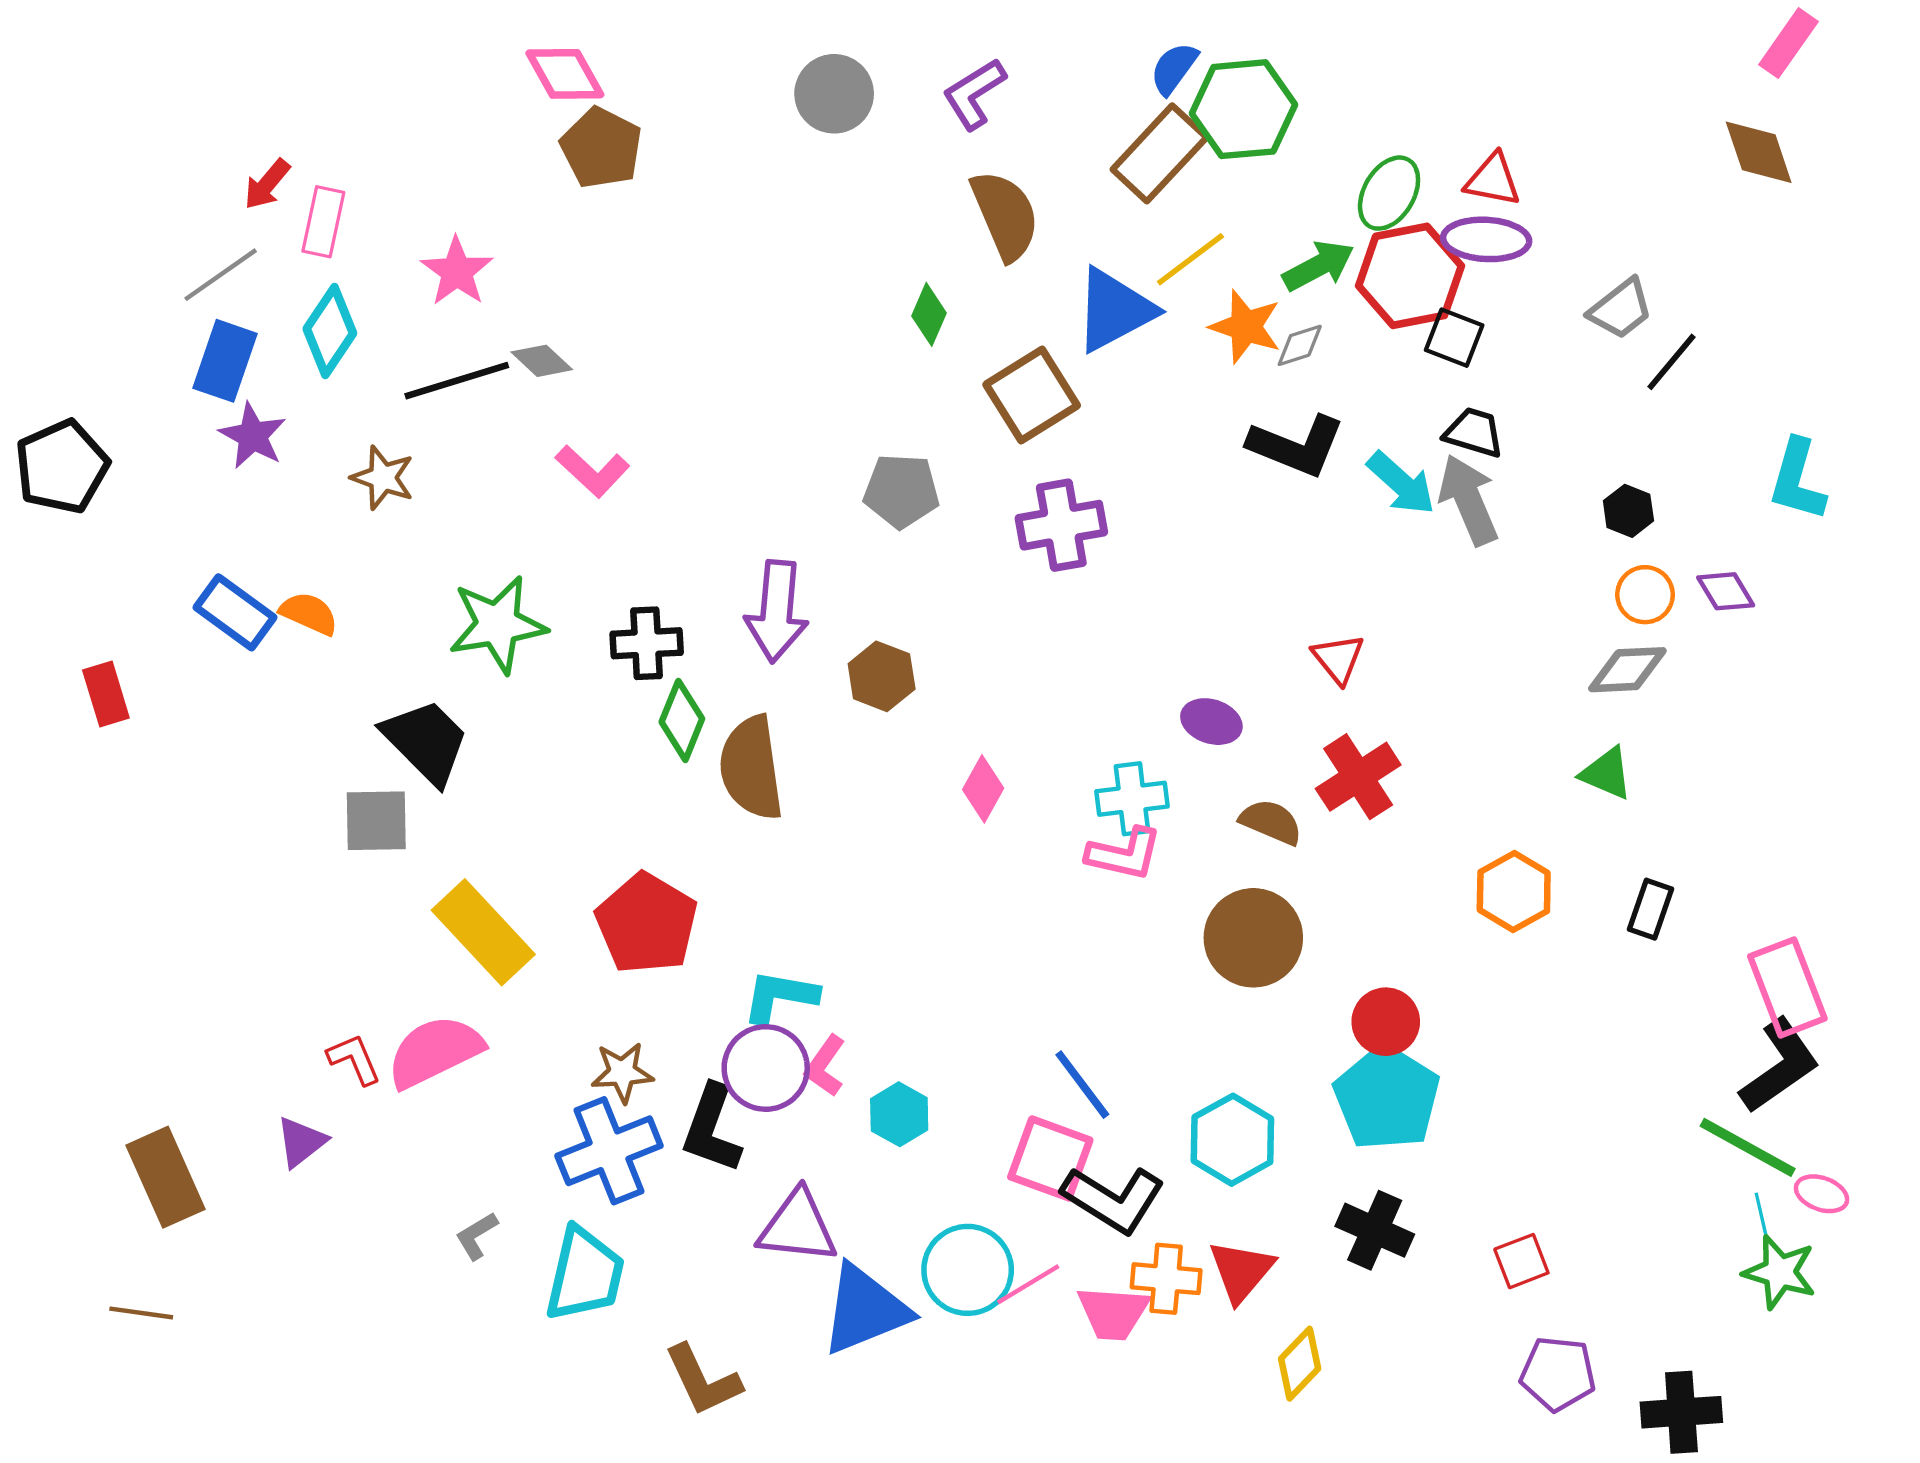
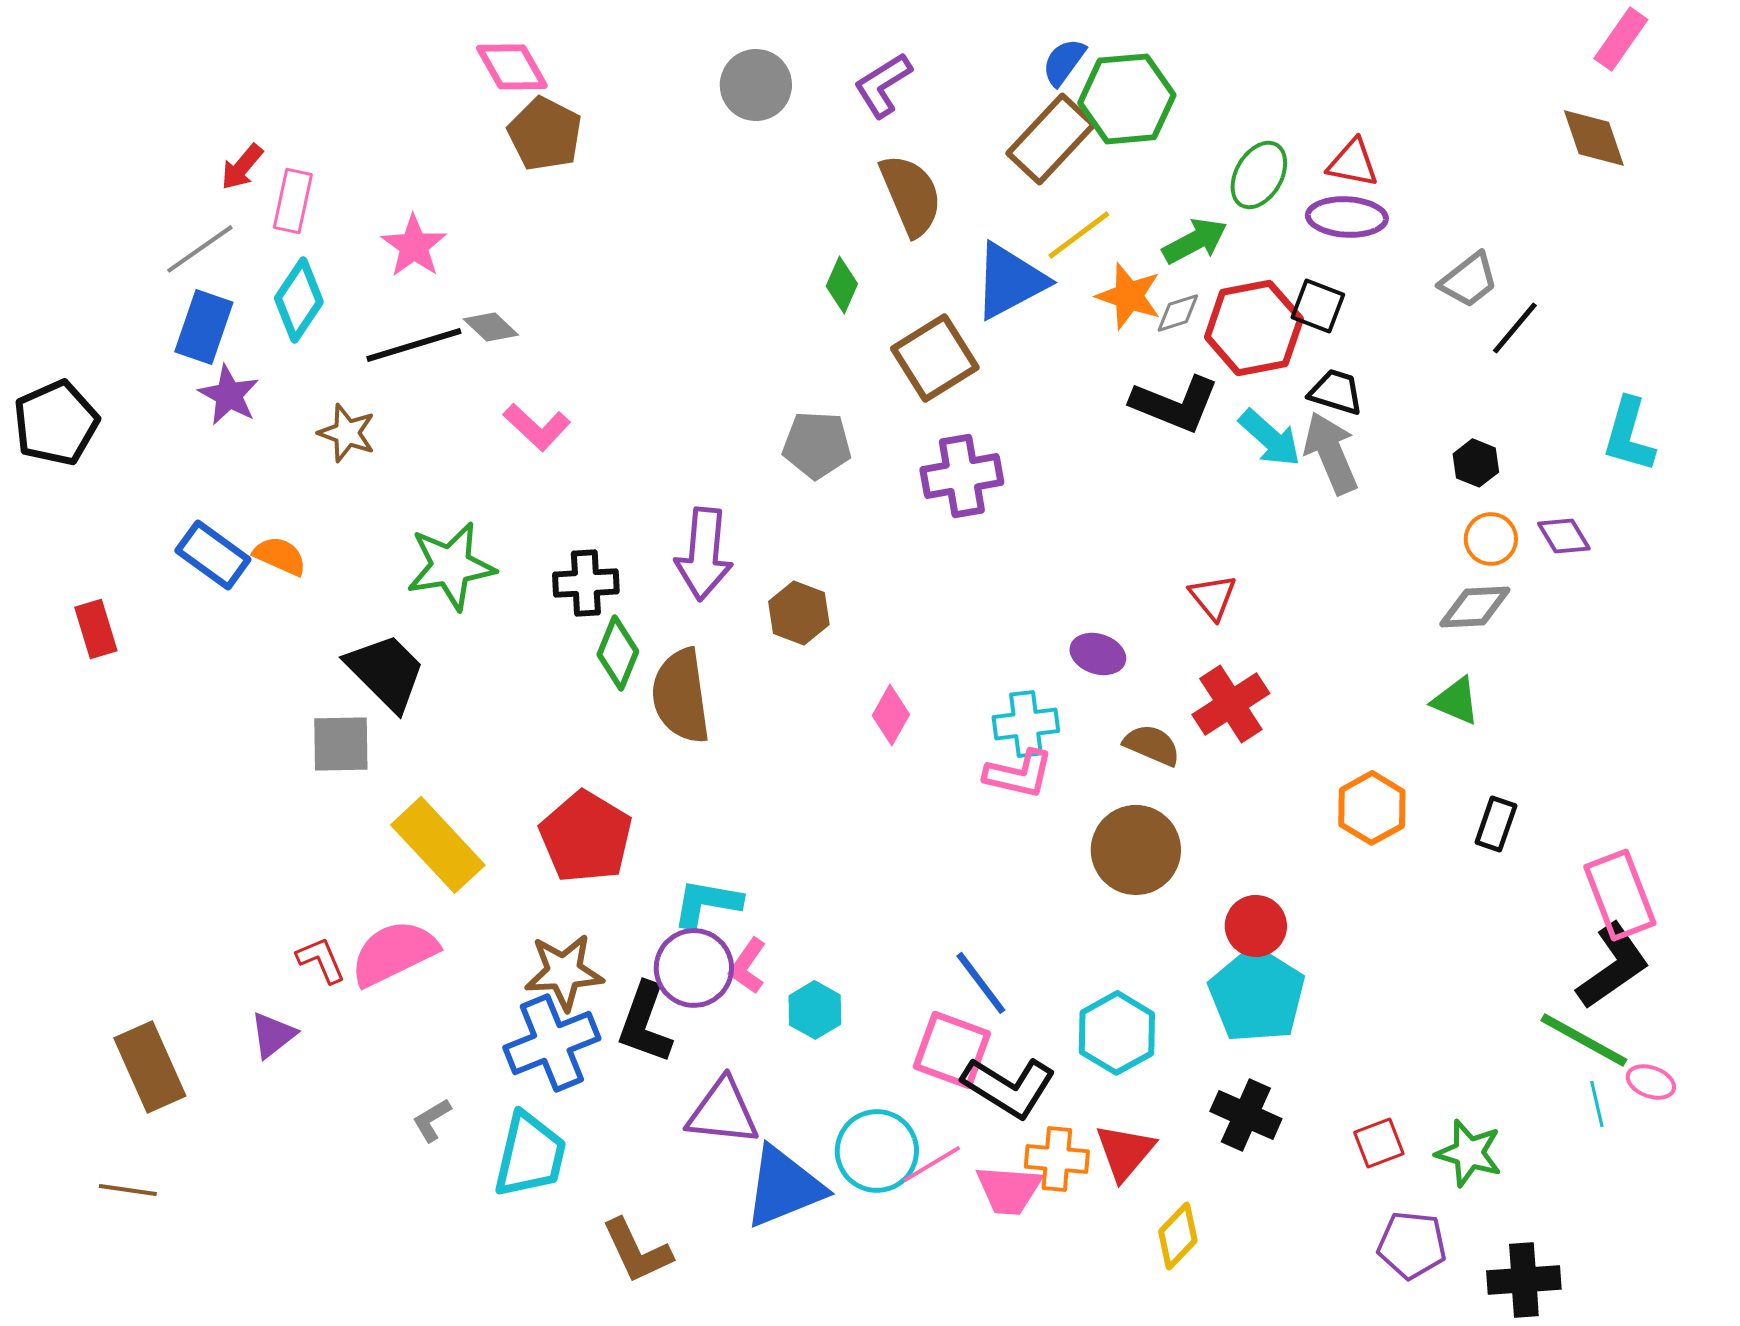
red hexagon: (1410, 276) -> (1254, 328), moved
brown star: (622, 1072) -> (564, 972), size x1.4
green star: (1780, 1272) -> (1469, 1153), moved

